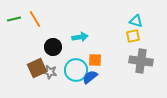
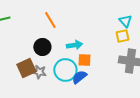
orange line: (35, 19) -> (50, 20), moved
cyan triangle: (136, 21) -> (125, 21), turned 32
cyan arrow: (80, 37) -> (74, 45), moved

